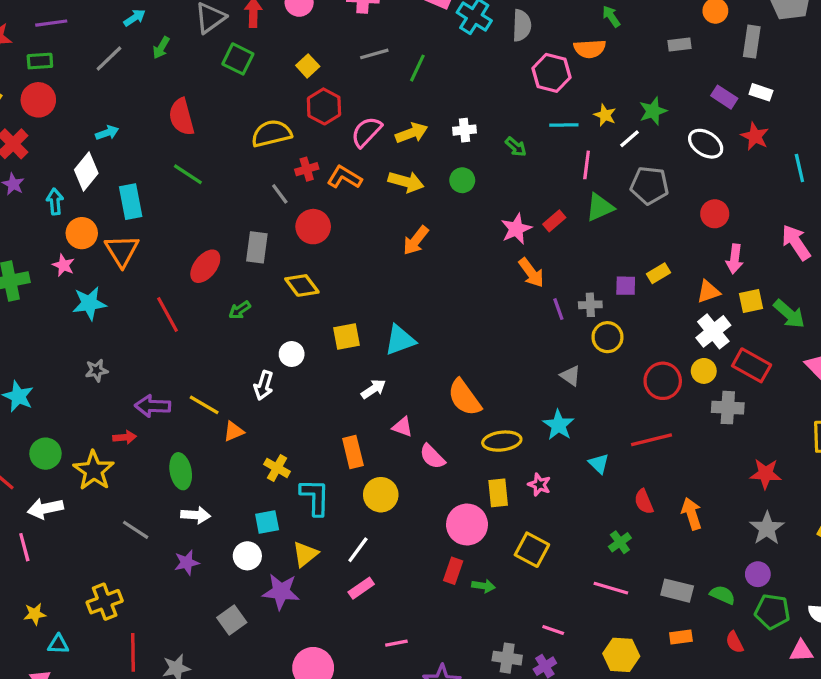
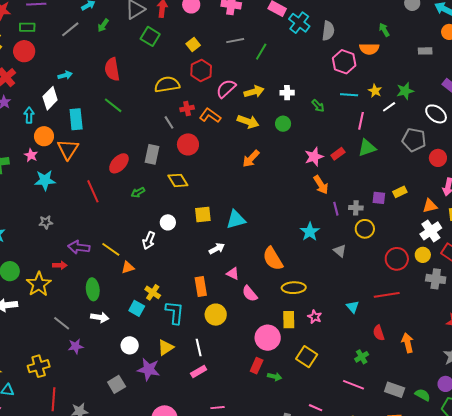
gray pentagon: (650, 185) -> (414, 140), moved
cyan star: (558, 425) -> (310, 232), moved
cyan square: (267, 522) -> (137, 308), moved, turned 35
white line: (358, 550) -> (199, 348), turned -54
purple star: (187, 563) -> (76, 346), moved

